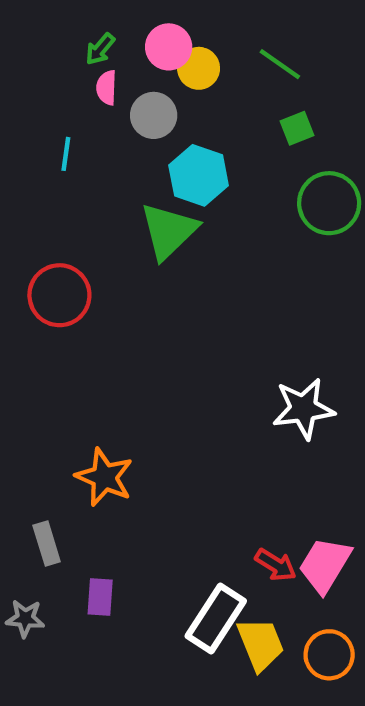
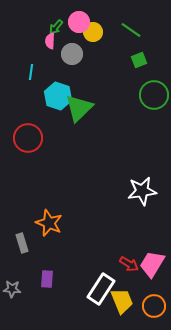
green arrow: (100, 49) -> (56, 27), moved
cyan hexagon: (199, 175) -> (58, 96), moved
gray rectangle: (47, 543) -> (22, 243), moved

